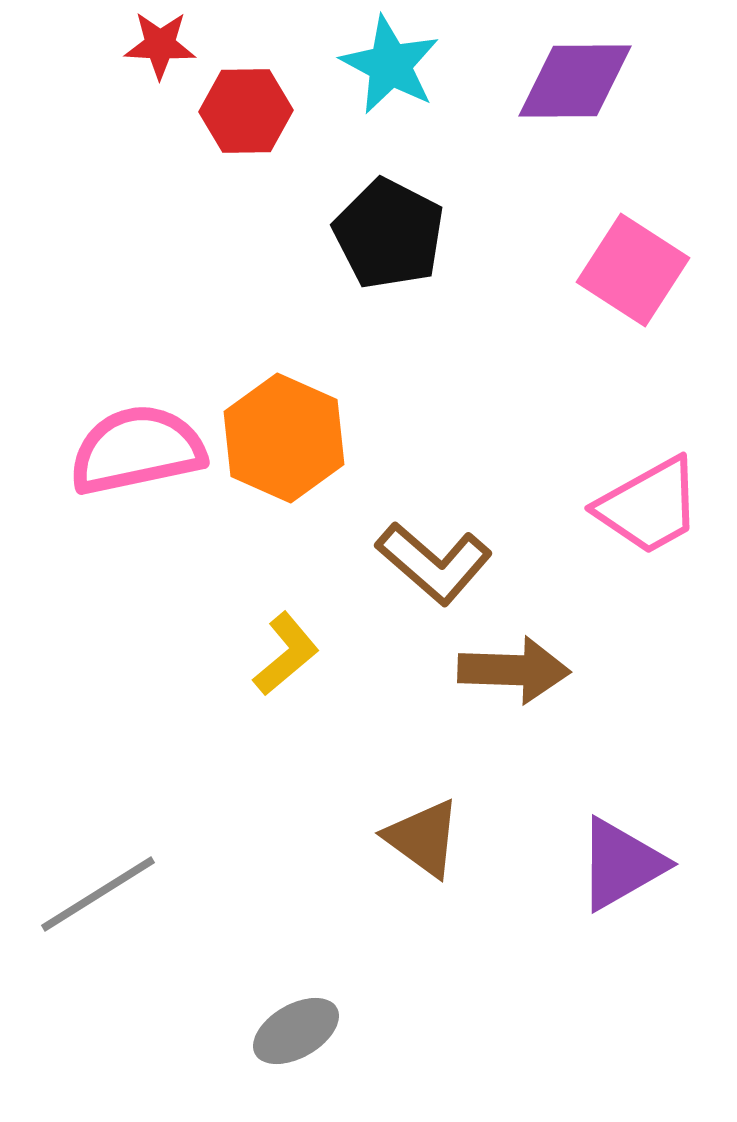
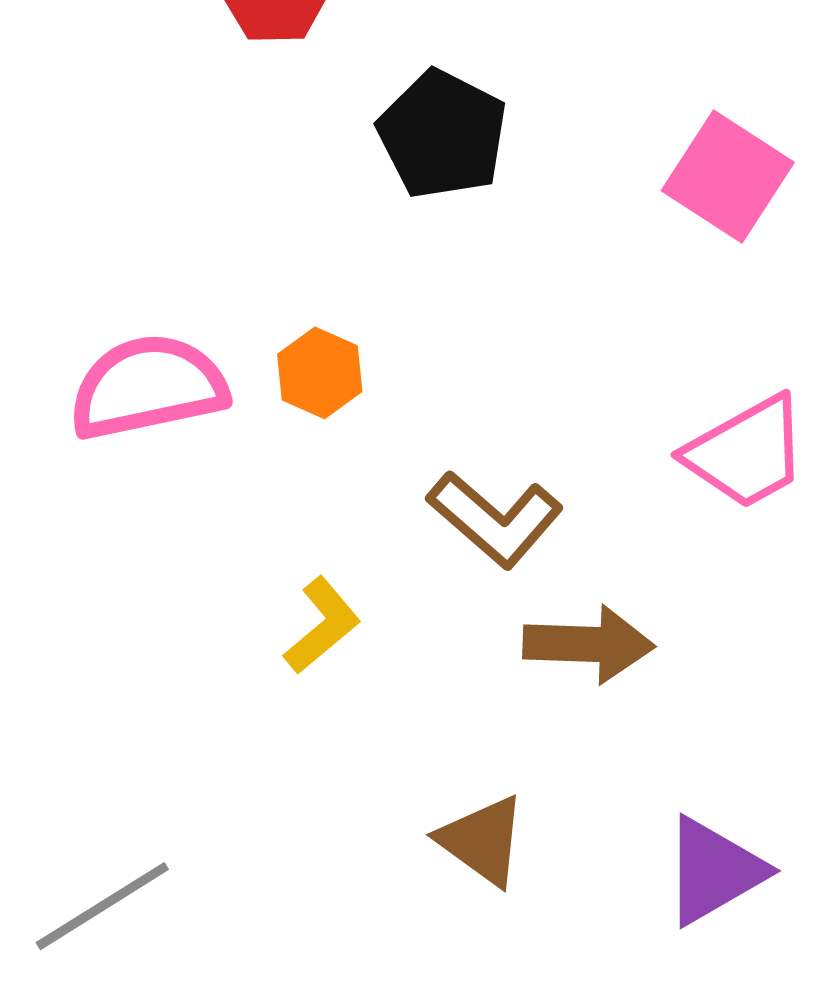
orange hexagon: (284, 438) -> (320, 373), size x0.6

